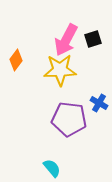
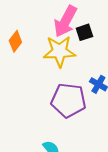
black square: (93, 39) -> (84, 32), moved

